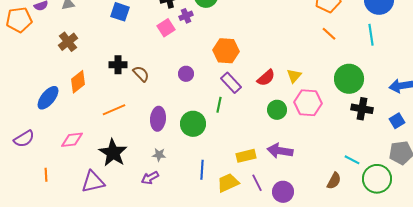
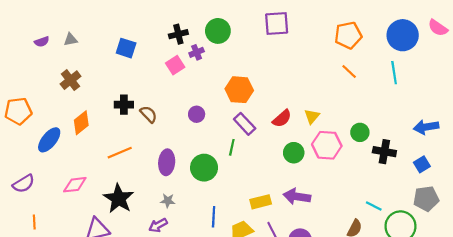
orange pentagon: (19, 20) -> (18, 111), moved
green circle: (349, 79) -> (360, 132), moved, size x0.6
orange line: (46, 175) -> (34, 222), moved

